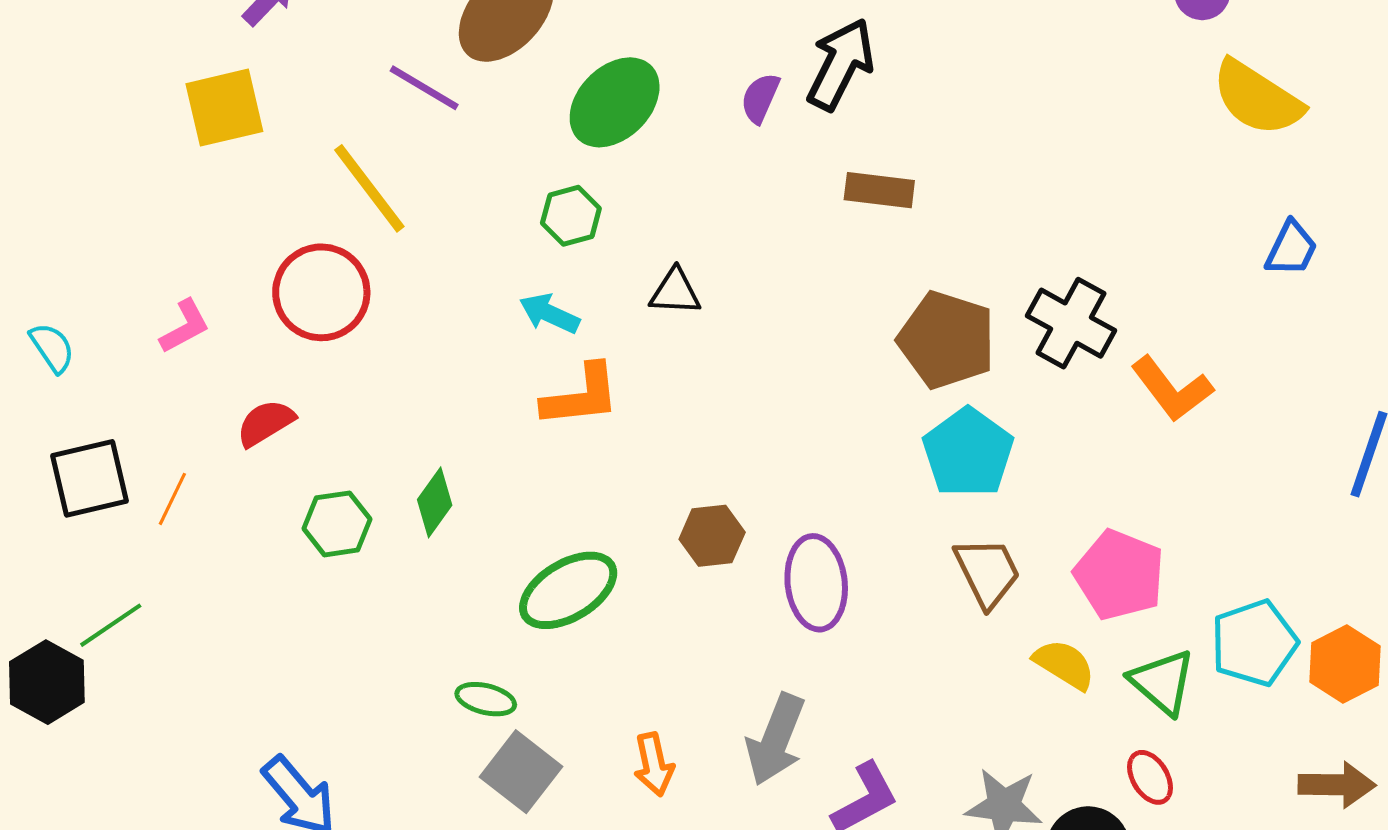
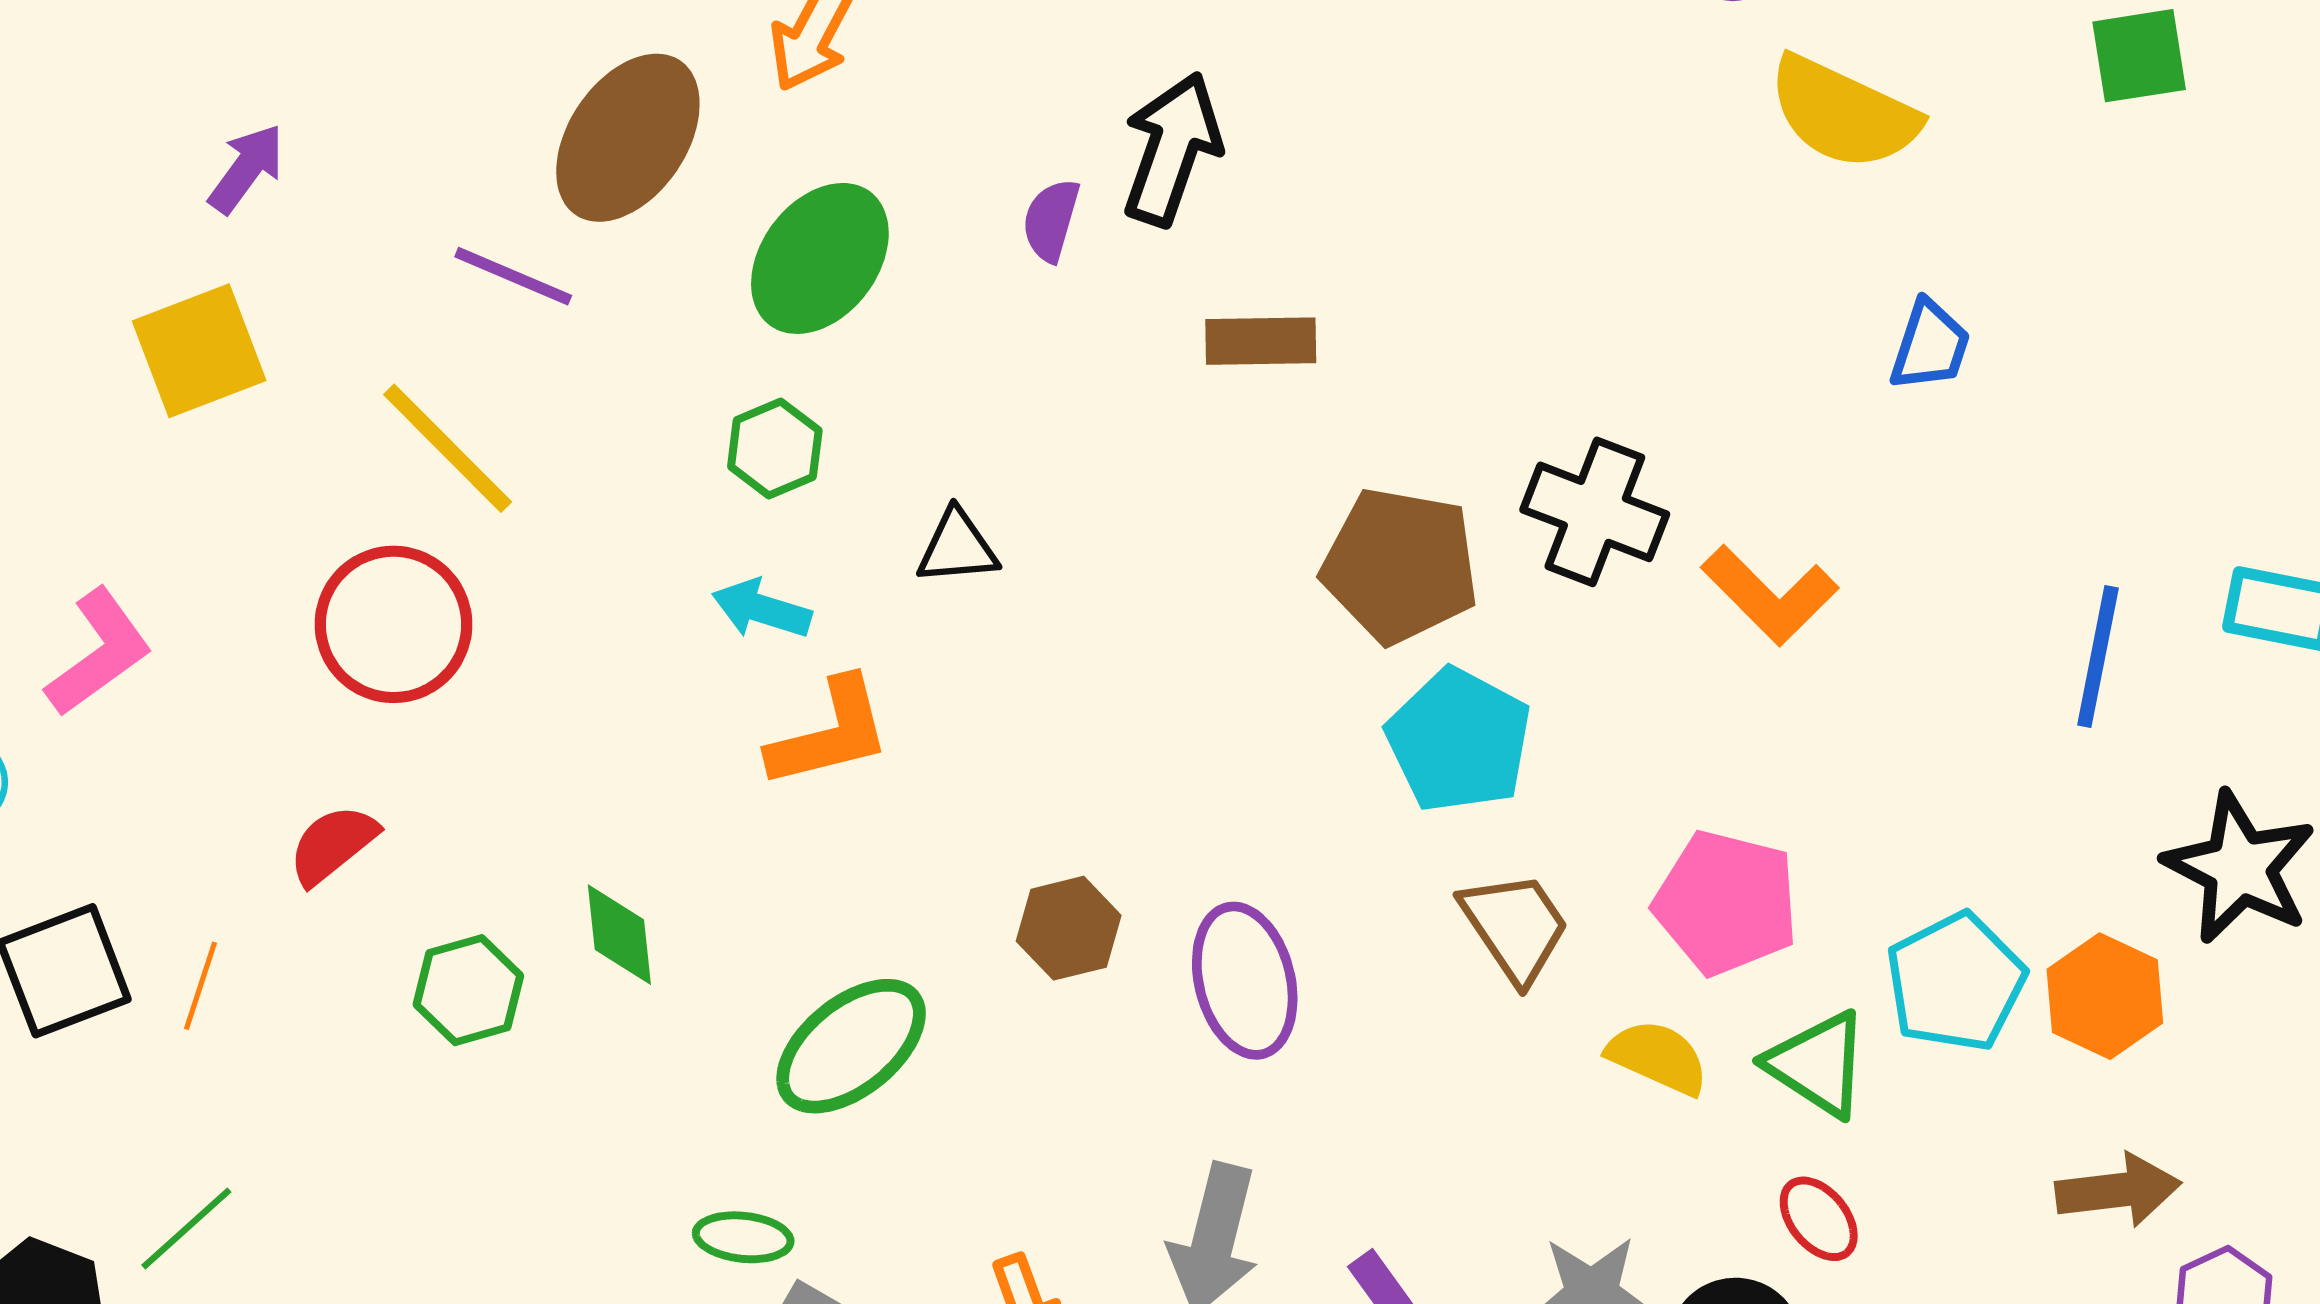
pink L-shape: (185, 326) -> (99, 653), moved, size x1.4
green diamond: (435, 502) -> (619, 935), turned -34
green line: (111, 625) -> (186, 1228), moved

